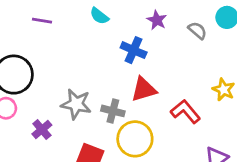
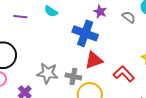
cyan semicircle: (99, 16) -> (51, 11), moved
blue cross: (134, 50) -> (85, 33), size x1.4

